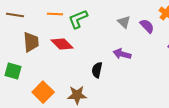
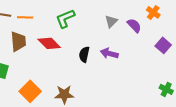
orange line: (55, 14) -> (25, 17), moved
gray triangle: (124, 22) -> (111, 21), turned 32
black semicircle: (97, 70) -> (84, 54), moved

